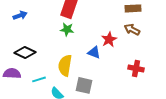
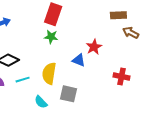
brown arrow: (132, 29) -> (131, 33), moved
cyan line: (39, 79) -> (23, 80), moved

